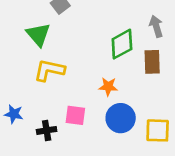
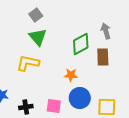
green triangle: (38, 35) -> (38, 37), moved
pink square: (75, 115) -> (54, 106), moved

